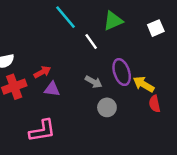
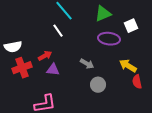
white square: (156, 28) -> (131, 26), moved
white line: (91, 42) -> (58, 31), moved
purple ellipse: (122, 72) -> (109, 39), moved, turned -65

